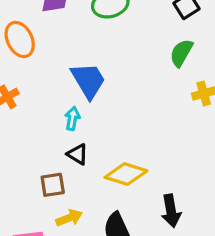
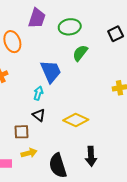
green semicircle: (181, 53) -> (80, 53), moved
yellow diamond: (126, 174) -> (76, 120), moved

